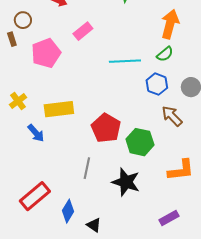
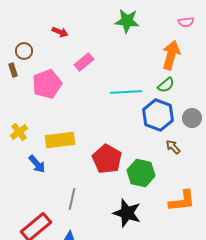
blue hexagon: (157, 84) -> (158, 115), size x1.4
brown arrow: (172, 116) -> (173, 147), size x0.7
gray line: (87, 168) -> (72, 199), moved

